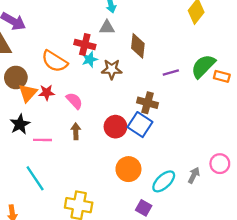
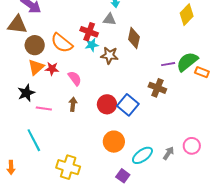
purple line: (171, 72) -> (168, 64), moved
brown circle: (16, 78) -> (35, 45), moved
brown cross: (148, 103) -> (157, 88), moved

